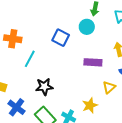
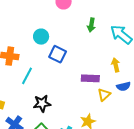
cyan circle: (87, 27) -> (41, 37), moved
yellow triangle: (109, 87) -> (104, 95), moved

